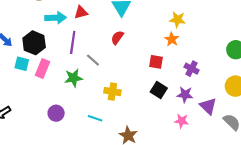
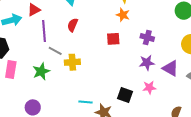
purple line: (73, 42) -> (44, 31), moved
black square: (159, 90) -> (125, 95), moved
yellow cross: (112, 92) -> (72, 62), moved
cyan line: (95, 118) -> (85, 102), moved

